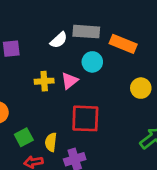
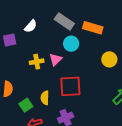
gray rectangle: (86, 32) -> (64, 21), turned 36
white semicircle: (59, 40) -> (31, 26), moved
yellow semicircle: (51, 142) -> (45, 98), moved

